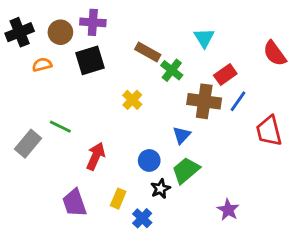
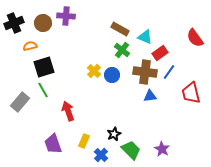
cyan triangle: (204, 38) -> (145, 37), moved, turned -35
brown rectangle: (148, 52) -> (120, 29), moved
black square: (90, 60) -> (44, 67), moved
green line: (60, 127) -> (43, 90), turned 35
blue triangle: (182, 135) -> (150, 96), moved, turned 40
red arrow: (96, 156) -> (68, 111), turned -42
blue circle: (149, 160) -> (112, 75), moved
green trapezoid: (186, 170) -> (131, 150), moved, turned 85

